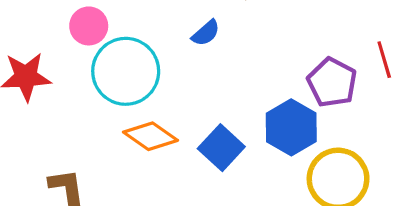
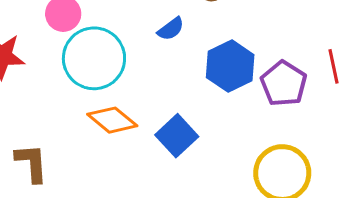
blue hexagon: (291, 127) -> (230, 66), moved

